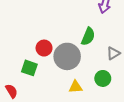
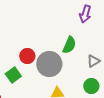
green square: (29, 68) -> (13, 75), turned 35
green circle: (103, 78) -> (91, 86), moved

